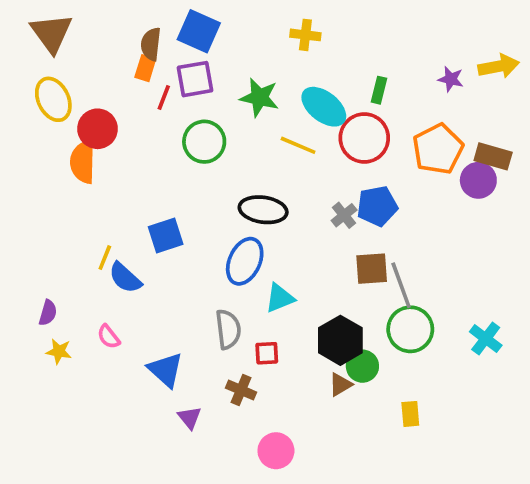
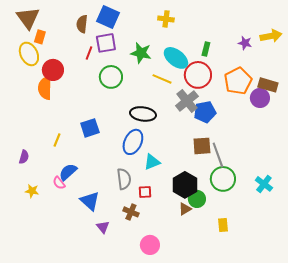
orange rectangle: (145, 68) -> (40, 37), moved
gray cross: (344, 215) -> (187, 101), moved, size x1.6
blue semicircle: (125, 278) -> (68, 172), moved, turned 96
purple semicircle: (48, 313) -> (24, 157), moved

